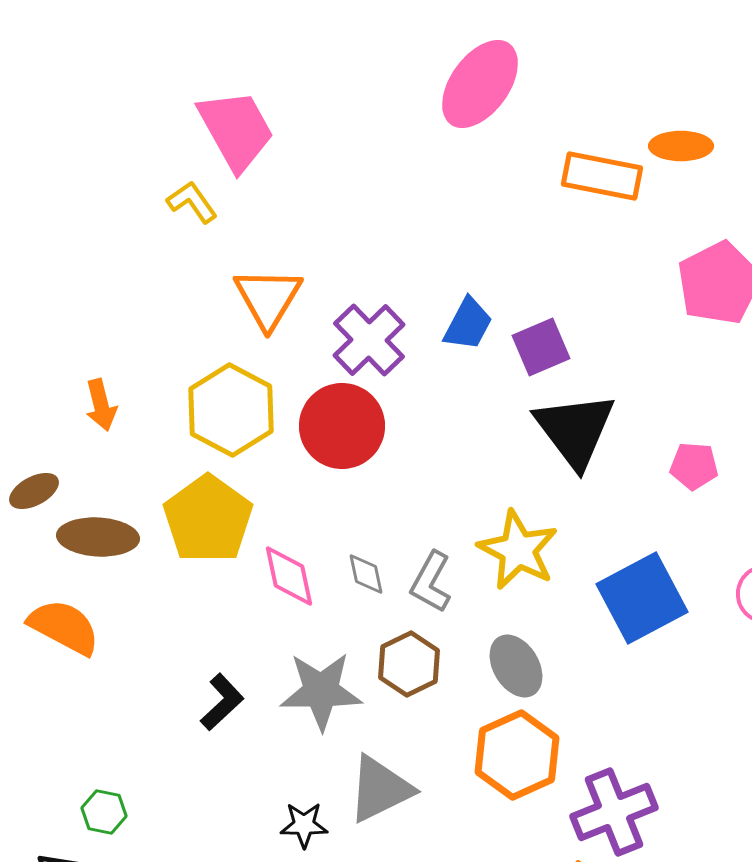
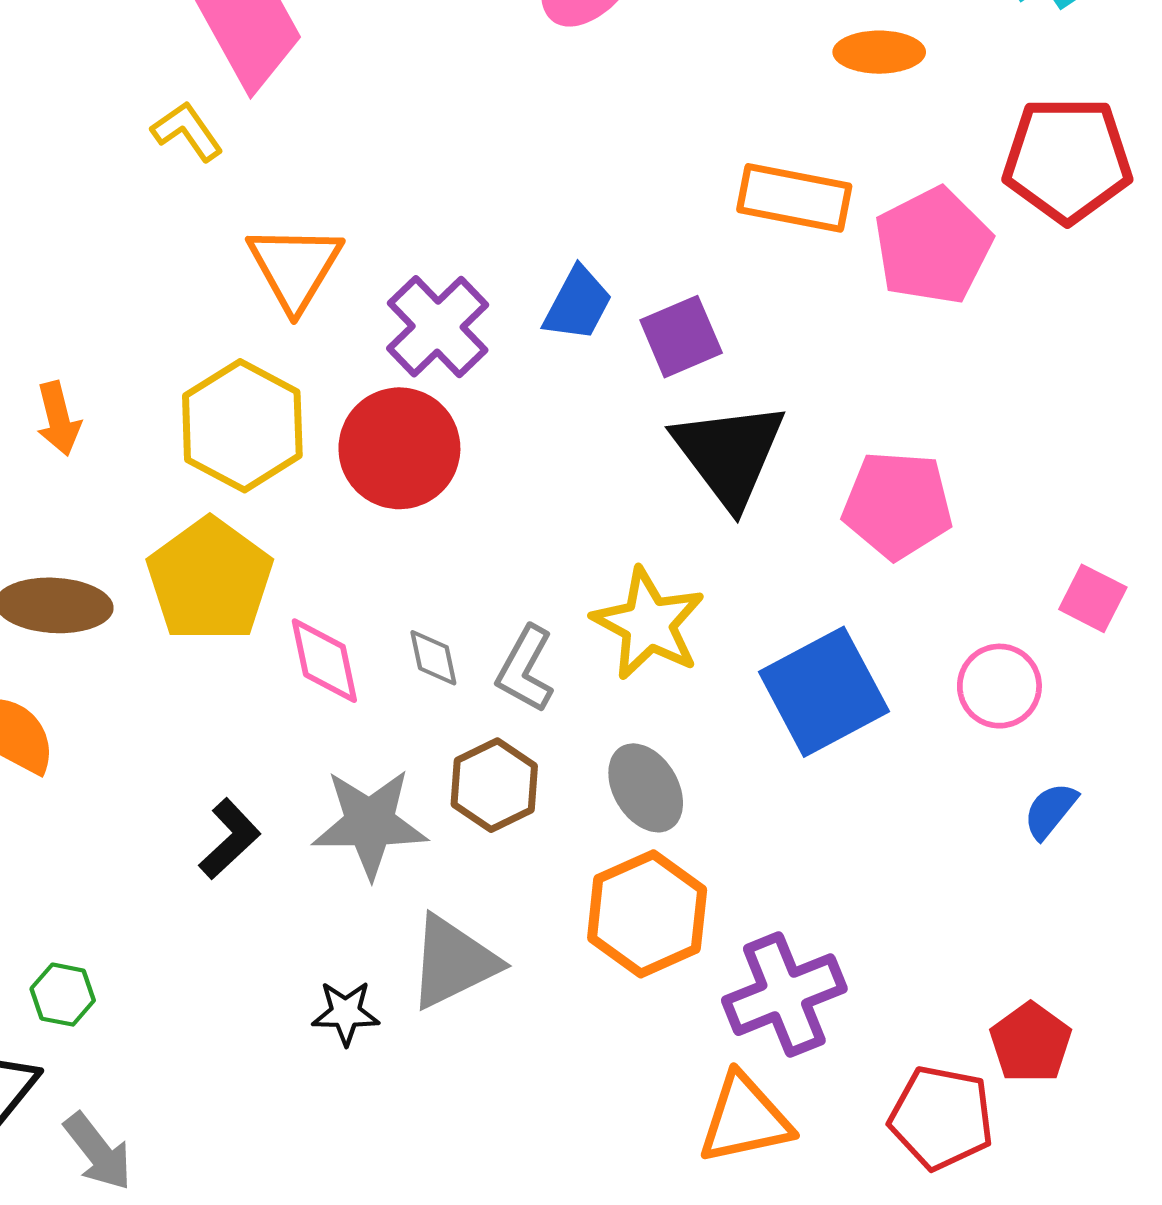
orange rectangle: (602, 176) -> (794, 198), moved
pink pentagon: (694, 466) -> (898, 505), size x1.6

